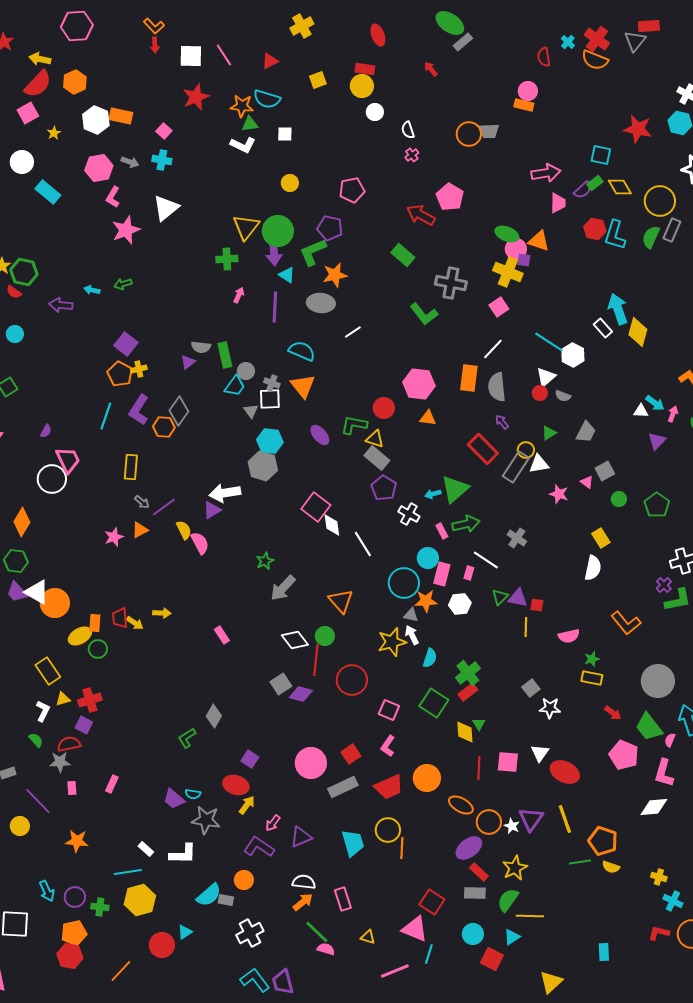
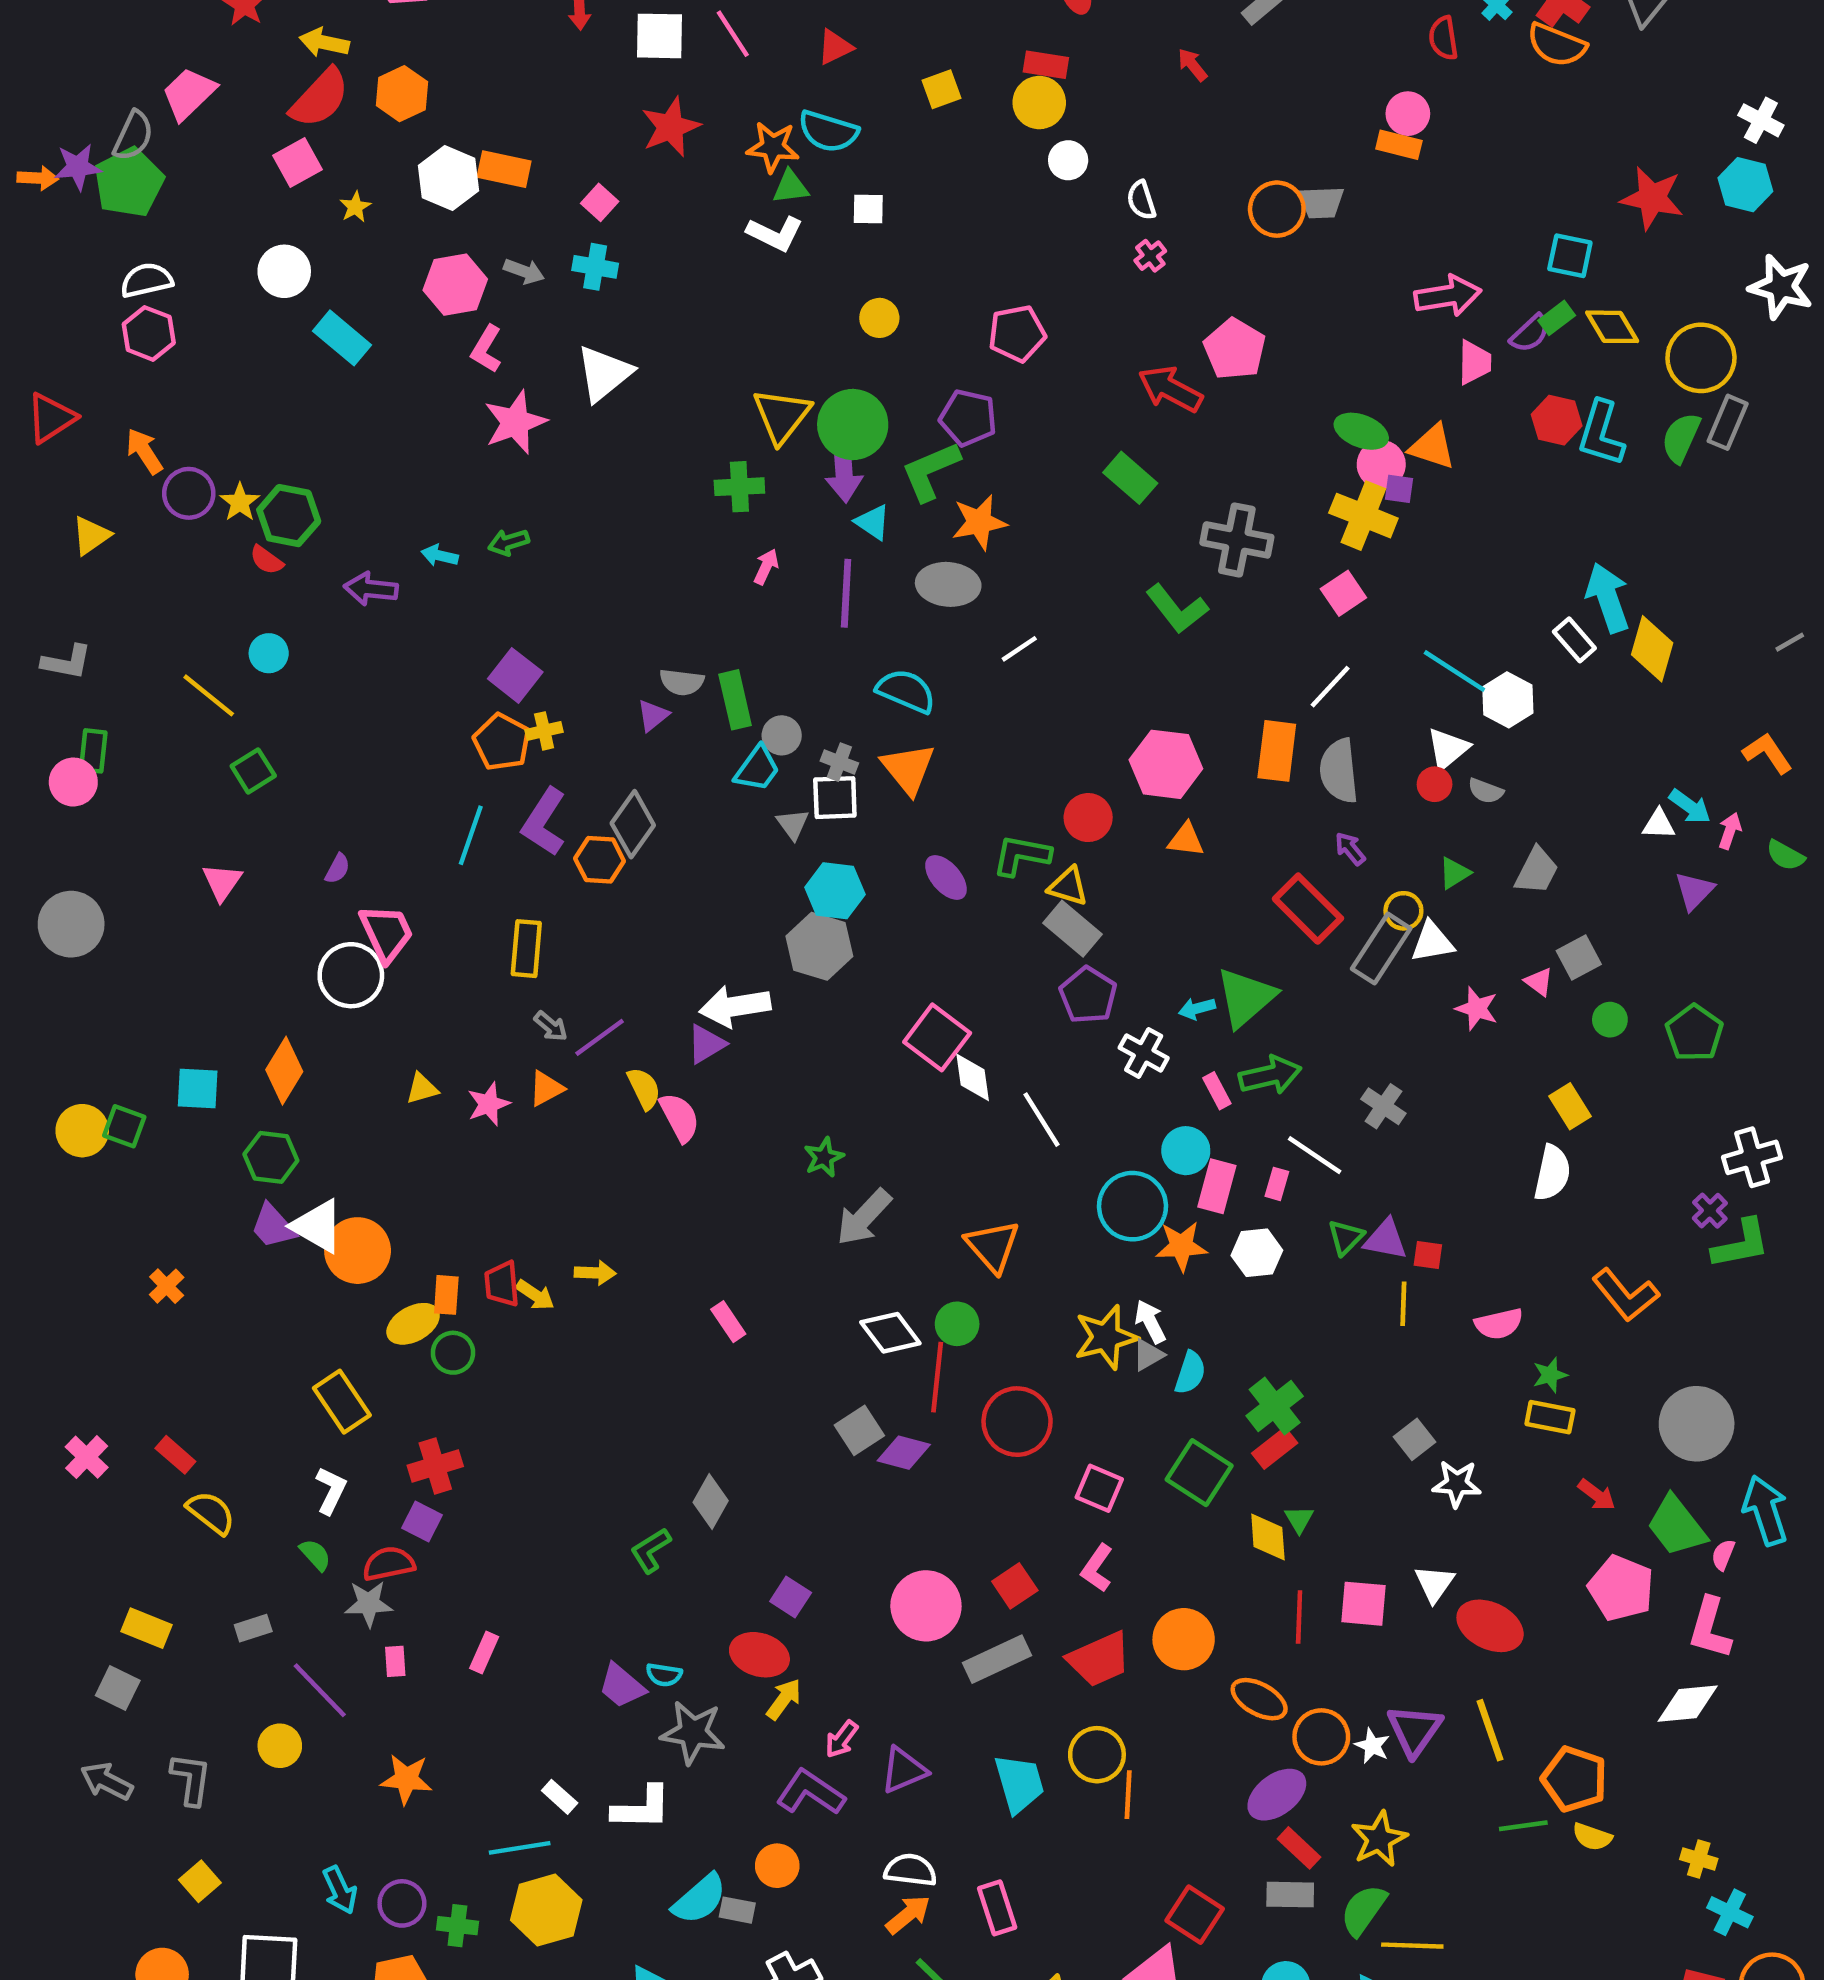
gray triangle: (411, 615) -> (1148, 1355), moved, turned -42
yellow triangle: (63, 699) -> (422, 1088), moved

